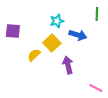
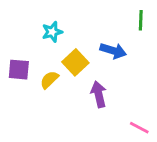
cyan star: (57, 21) -> (52, 32), moved
purple square: (13, 31) -> (19, 70), moved

